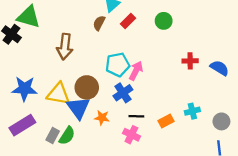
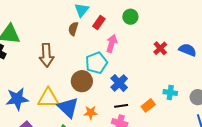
red cross: (190, 61) -> (160, 48), turned -32
pink arrow: (136, 71) -> (112, 43), moved
brown circle: (87, 87) -> (82, 81), moved
blue cross: (123, 93) -> (119, 83), moved
cyan cross: (192, 111) -> (170, 93), turned 32

